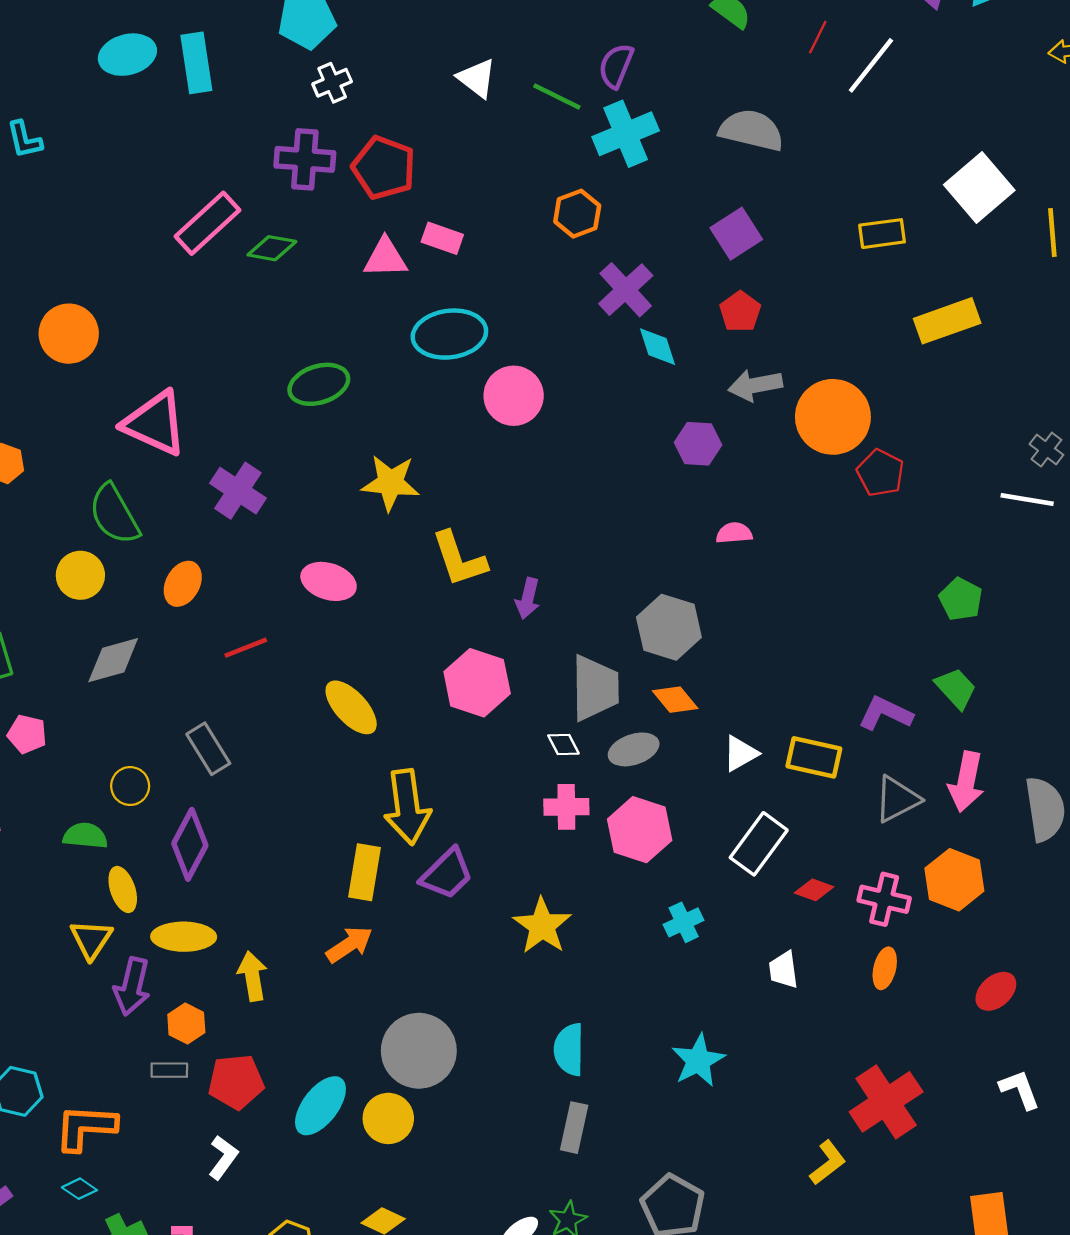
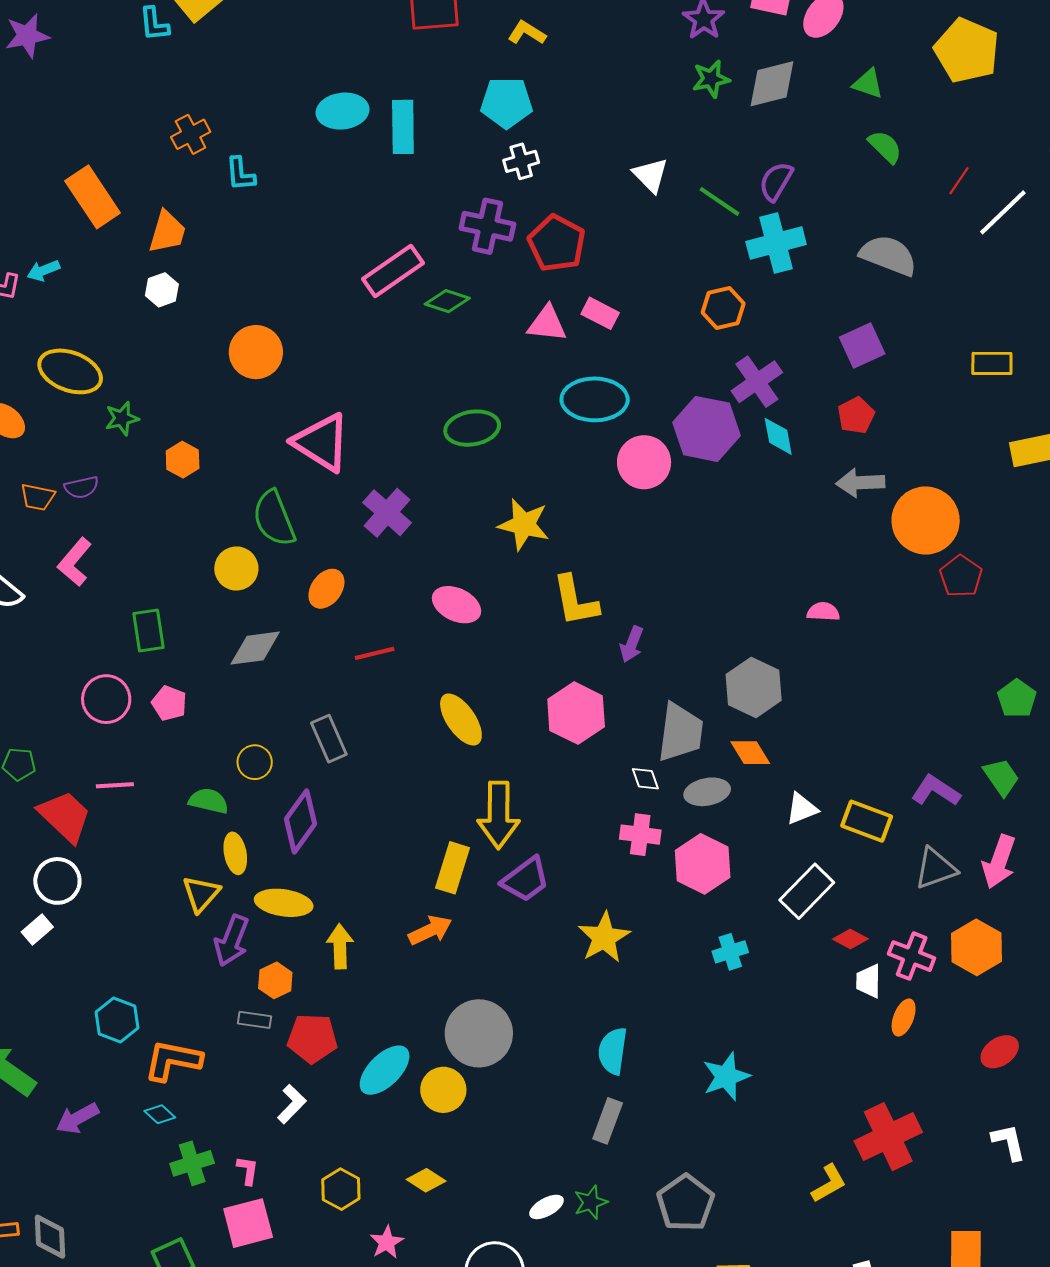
purple hexagon: (698, 444) -> (706, 429), moved, size x1.6
white trapezoid: (783, 970) -> (868, 981), moved

